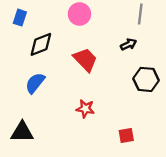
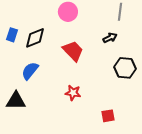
blue rectangle: (20, 18) -> (12, 35), moved
black triangle: (22, 132) -> (16, 101), moved

